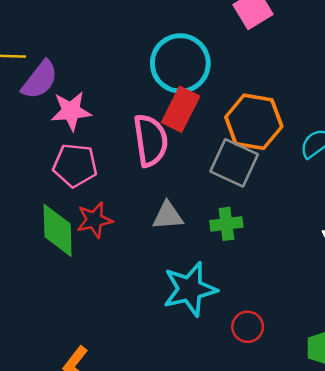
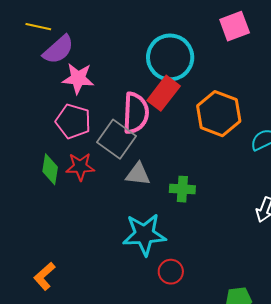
gray square: (234, 163) -> (116, 139), moved
green diamond: (58, 230) -> (50, 169), size x0.7
red circle: (248, 327) -> (171, 272), moved

